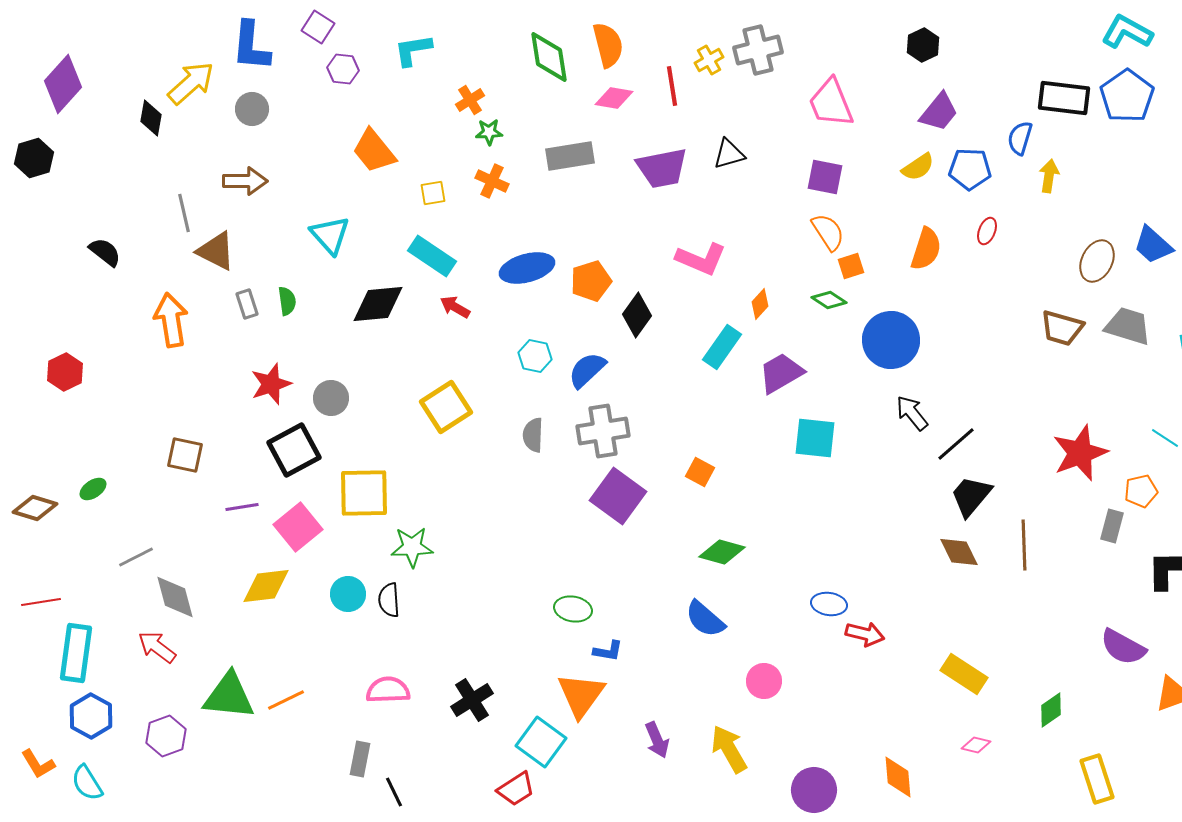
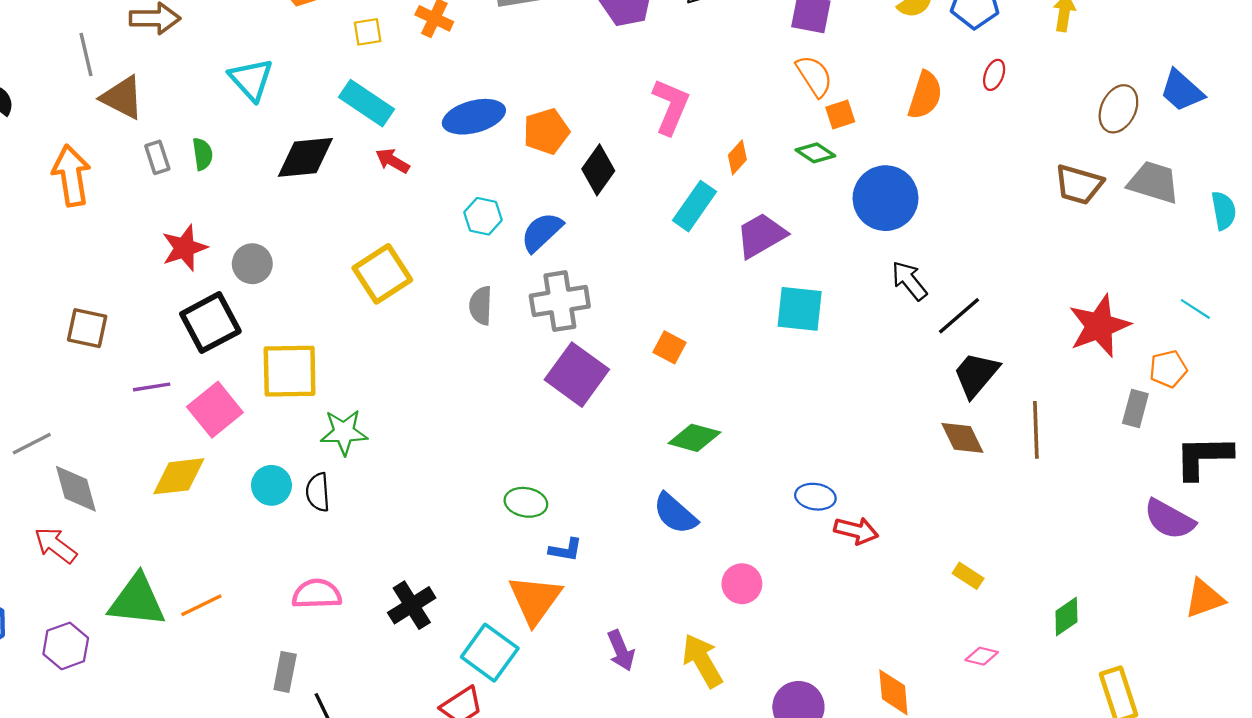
pink L-shape: (701, 259) -> (671, 107), turned -90
purple semicircle: (1123, 647) -> (1169, 519), moved
yellow rectangle: (964, 674) -> (968, 576), size x0.6

